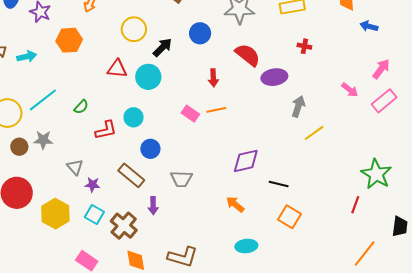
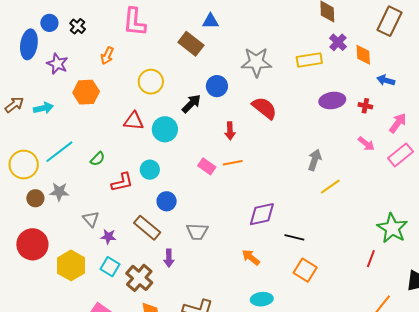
red cross: (304, 46) -> (365, 106), moved
black arrow: (162, 47) -> (191, 104), moved
purple ellipse: (274, 77) -> (332, 100), moved

